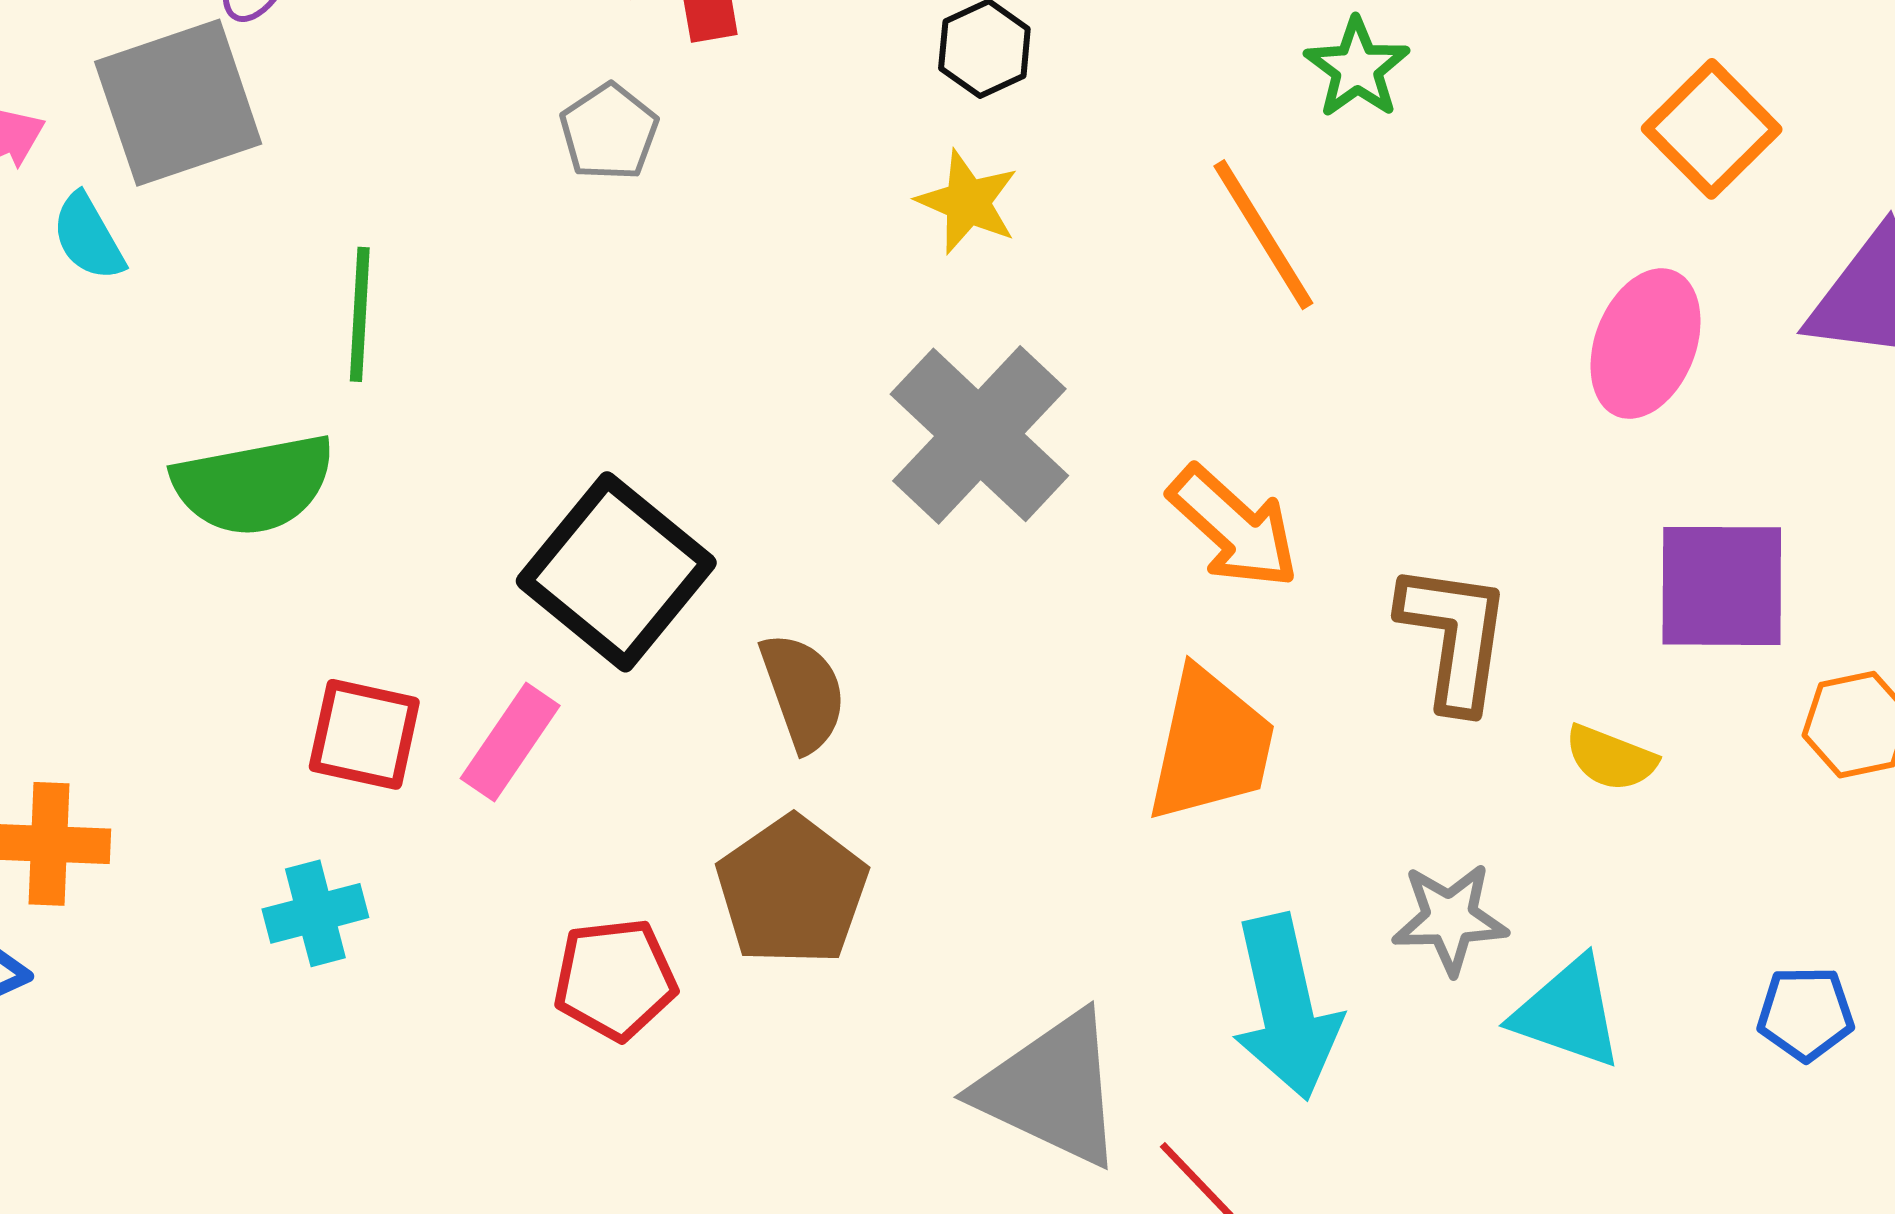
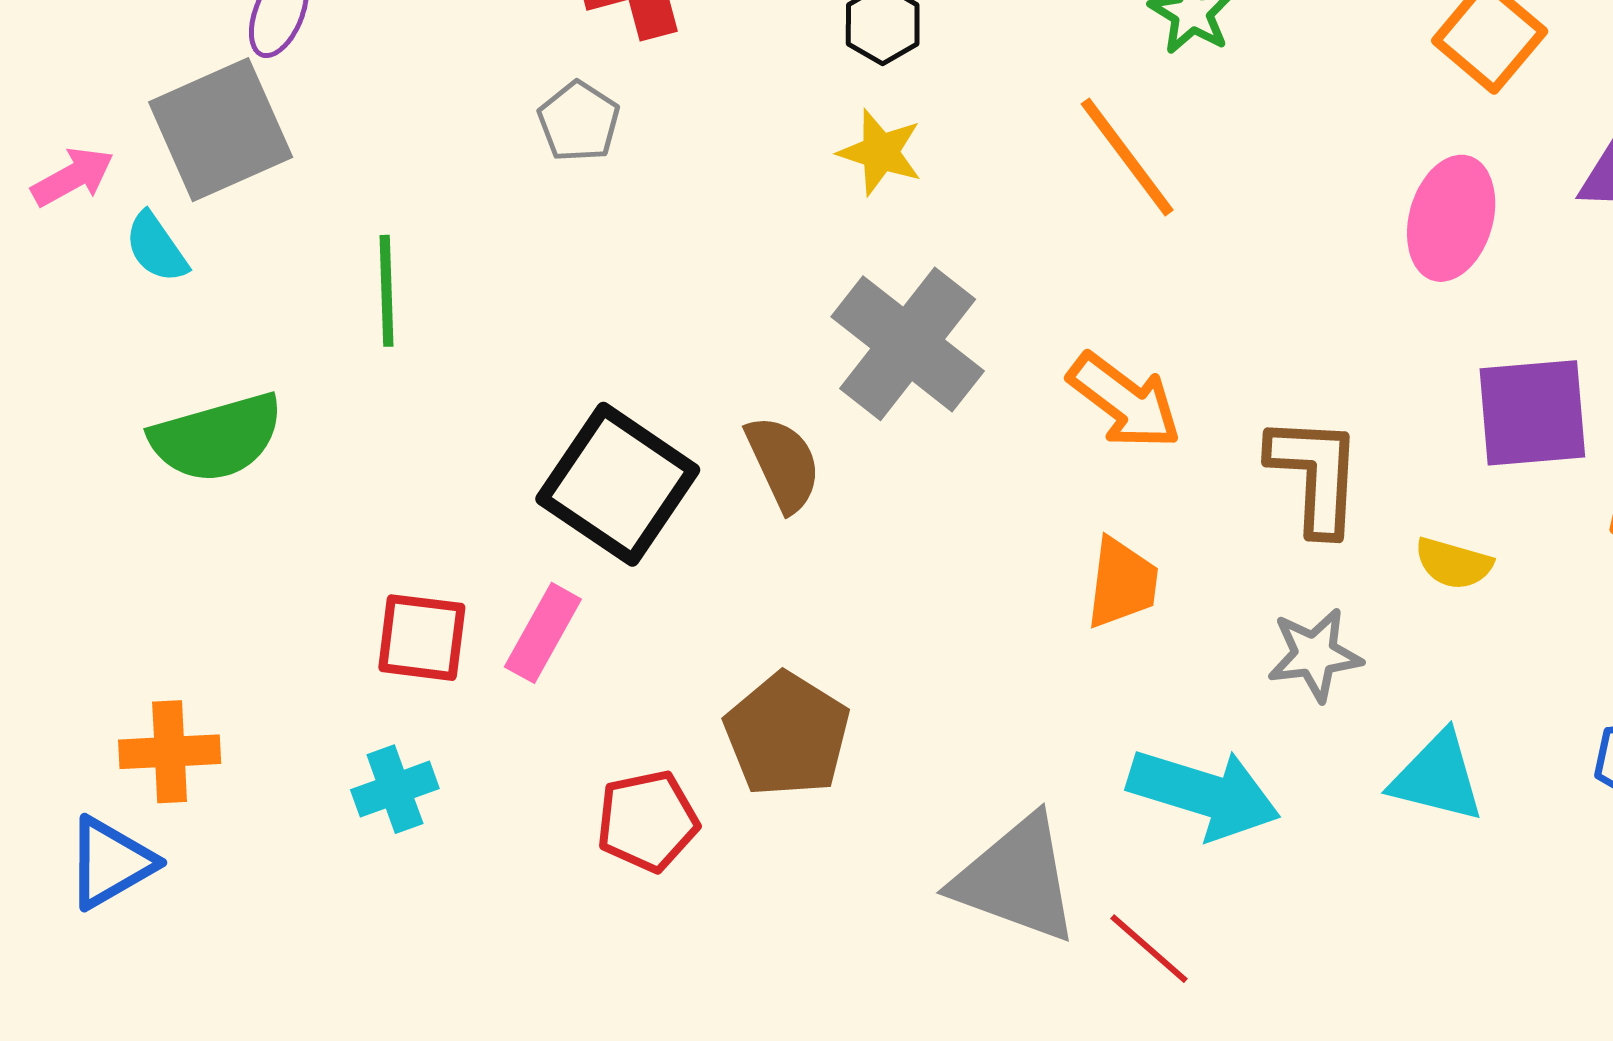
green semicircle: (254, 485) -> (217, 438), moved
brown semicircle: (803, 692) -> (783, 463), moved
orange trapezoid: (1211, 745) -> (1122, 583), size x0.7
gray star: (1450, 919) -> (1315, 655), moved
cyan arrow: (1286, 1007) -> (1204, 794), turned -55

